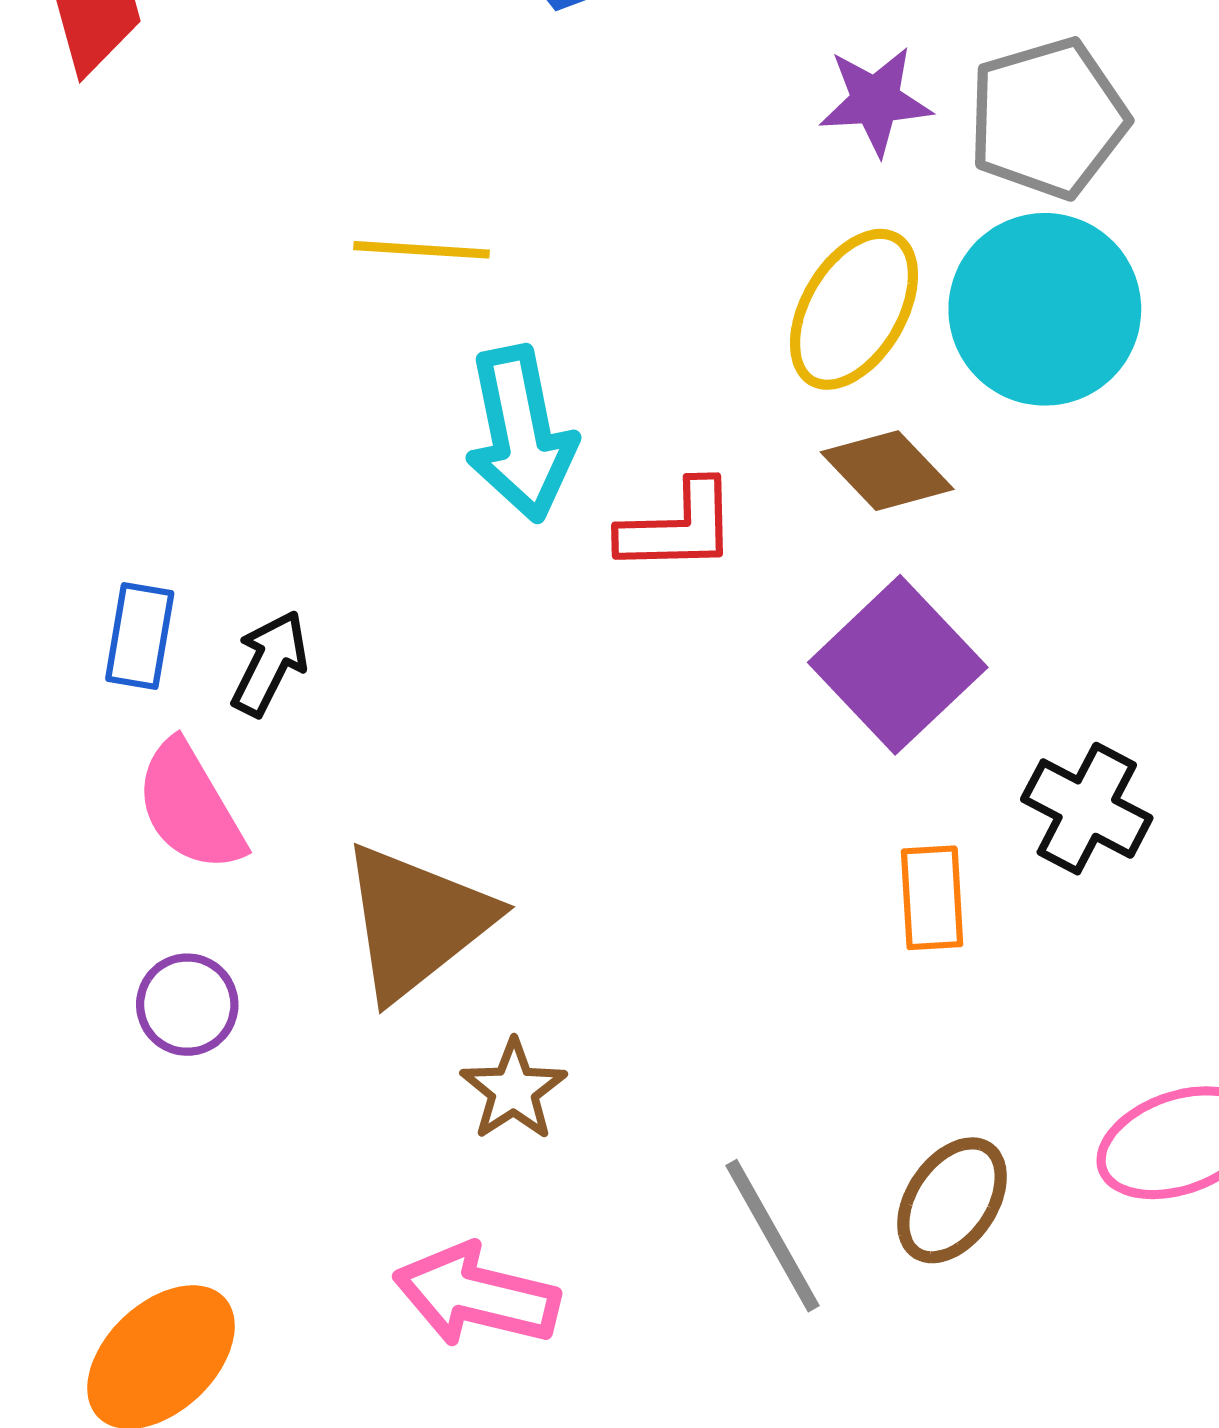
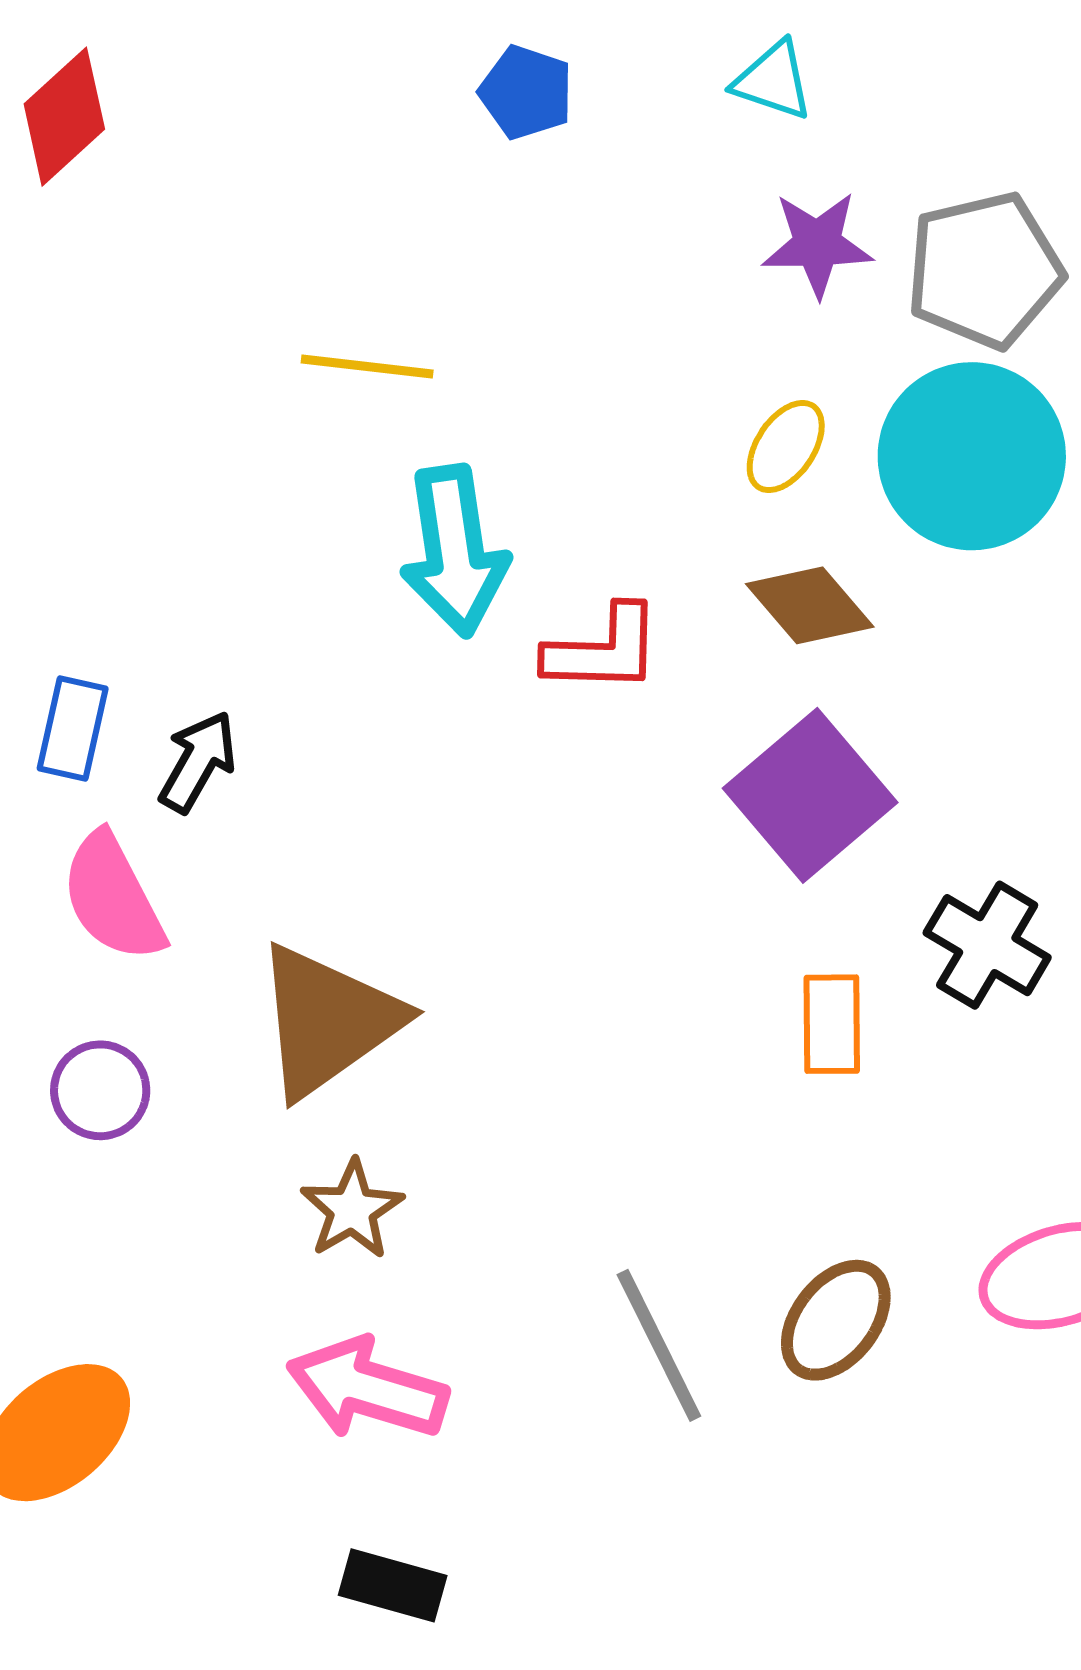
yellow ellipse: (854, 309) -> (786, 447), size x0.6
brown star: (513, 1090) -> (352, 1210), moved

